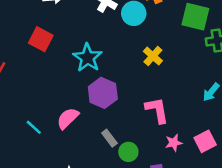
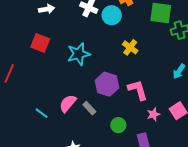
cyan star: (87, 58) -> (79, 54), turned 30
purple hexagon: (103, 93) -> (107, 84), moved
gray rectangle: (109, 138) -> (89, 108), moved

